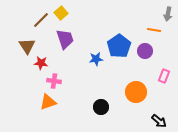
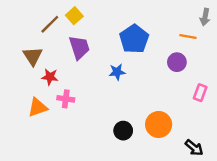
blue pentagon: (119, 46) -> (134, 39), moved
orange circle: (136, 92) -> (159, 124), moved
orange triangle: (48, 102) -> (38, 107), moved

